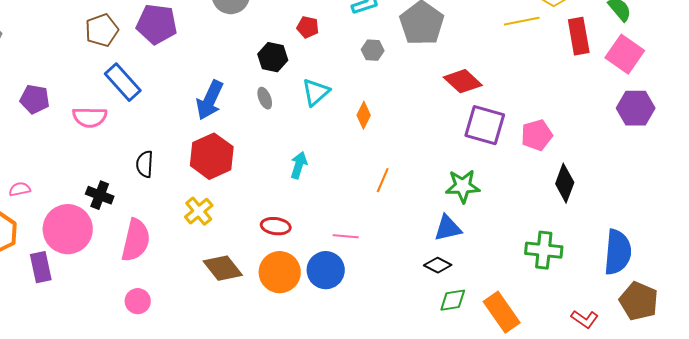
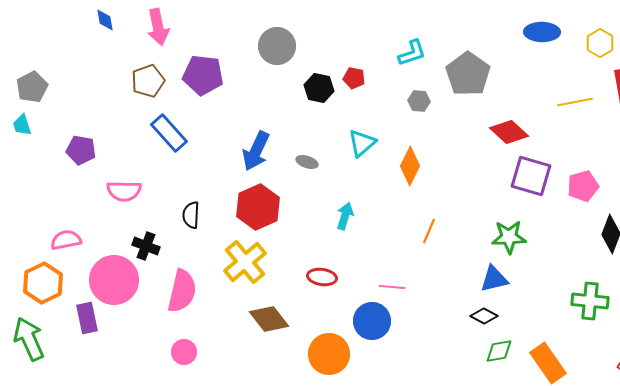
yellow line: (522, 21) -> (575, 102), moved
black hexagon: (273, 57) -> (319, 88), moved
gray ellipse: (265, 98) -> (307, 162), moved, turned -50
orange diamond: (364, 115) -> (410, 166), size x1.4
pink semicircle: (90, 117) -> (124, 191), moved
pink semicircle: (20, 189) -> (66, 240), size x1.4
yellow cross: (199, 211) -> (245, 262), size x1.5
orange circle: (280, 272) -> (329, 354), moved

